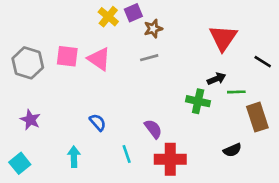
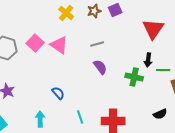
purple square: (133, 13) -> (115, 10), moved
brown star: (153, 29) -> (94, 11), moved
pink square: (67, 56) -> (35, 43), turned 36
black arrow: (217, 79) -> (148, 60), turned 120
purple semicircle: (153, 129) -> (100, 67), moved

